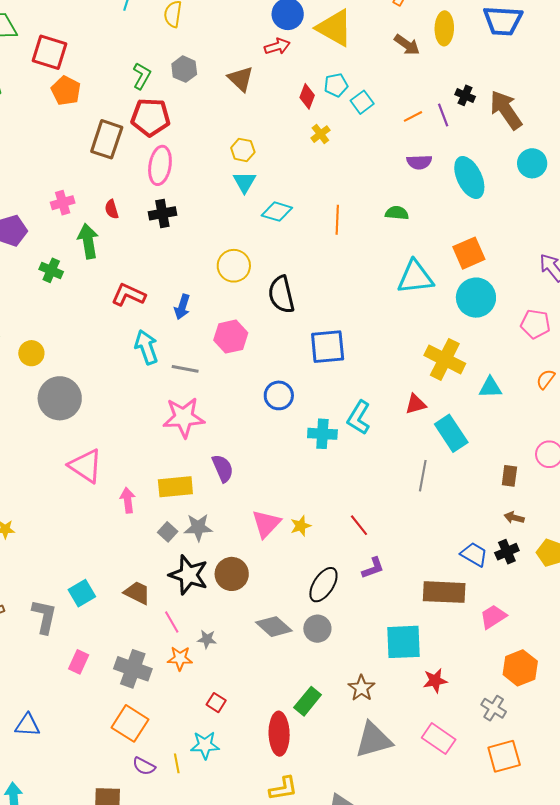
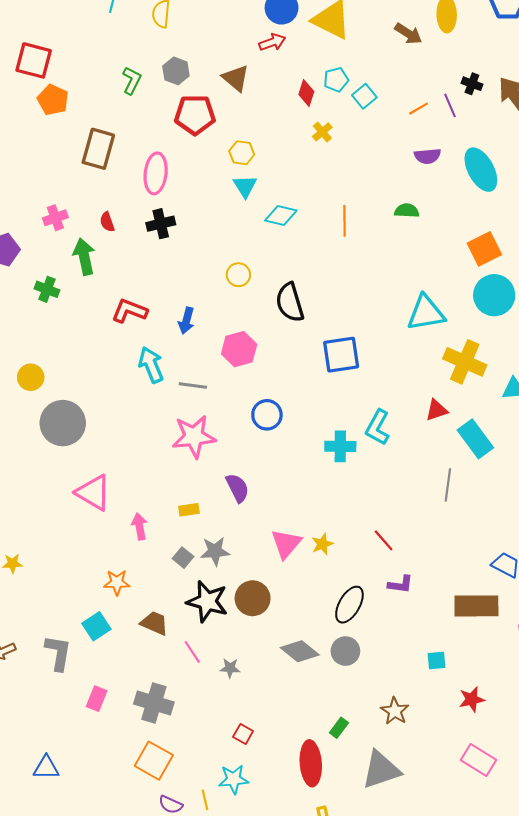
red pentagon: (150, 117) -> (195, 115), moved
yellow circle: (234, 266) -> (238, 275), size x0.7
cyan triangle: (415, 277) -> (426, 313), moved
blue circle: (279, 395) -> (267, 415), moved
yellow rectangle: (175, 487) -> (189, 510), size x0.6
purple L-shape: (373, 568) -> (400, 584), turned 30
cyan square: (404, 642) -> (436, 660), size x0.5
orange star: (180, 658) -> (117, 582), moved
green rectangle: (308, 701) -> (339, 728), size x0.7
gray triangle: (373, 740) -> (381, 770), moved

